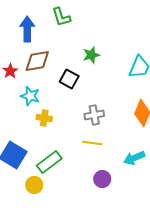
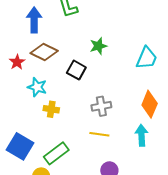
brown diamond: (37, 61) -> (44, 52), turned 36
cyan arrow: (134, 158) -> (142, 135), moved, turned 110

